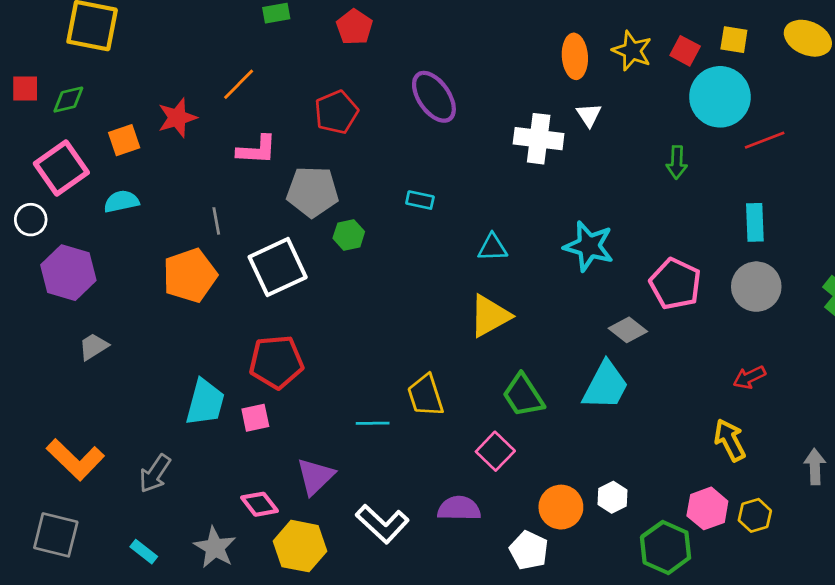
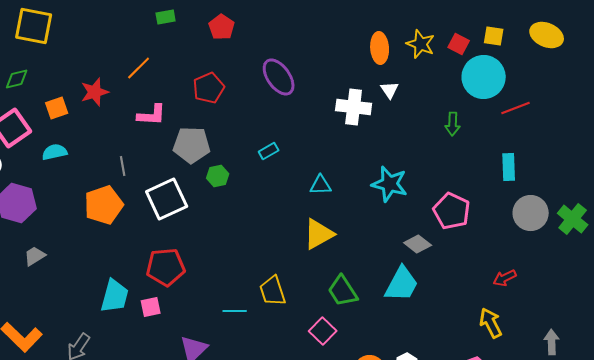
cyan rectangle: (420, 200) -> (269, 151), turned -42
gray circle: (756, 287) -> (531, 213), moved

